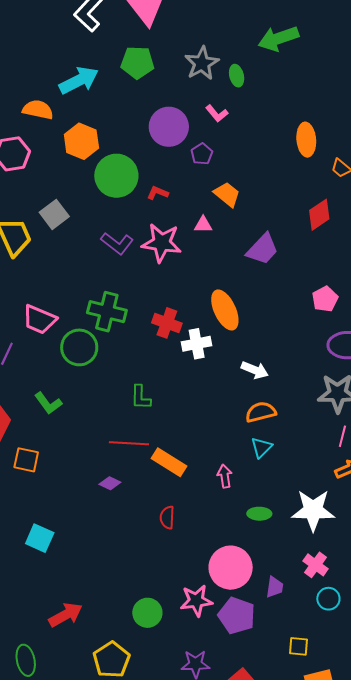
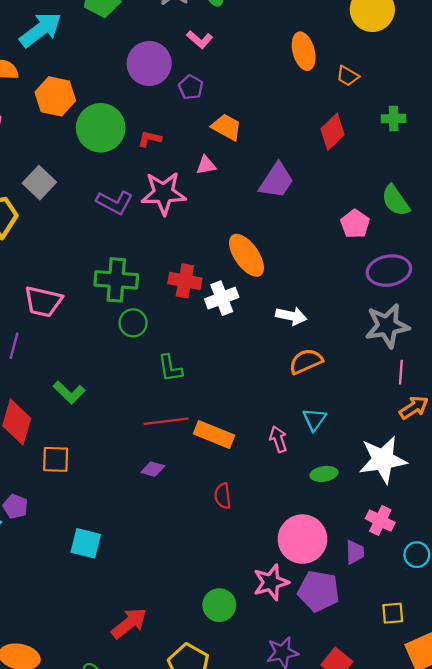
green circle: (79, 347) -> (133, 323), moved, size x0.7
cyan triangle: (261, 447) -> (314, 419), moved
pink cross: (316, 565) -> (380, 521), moved

